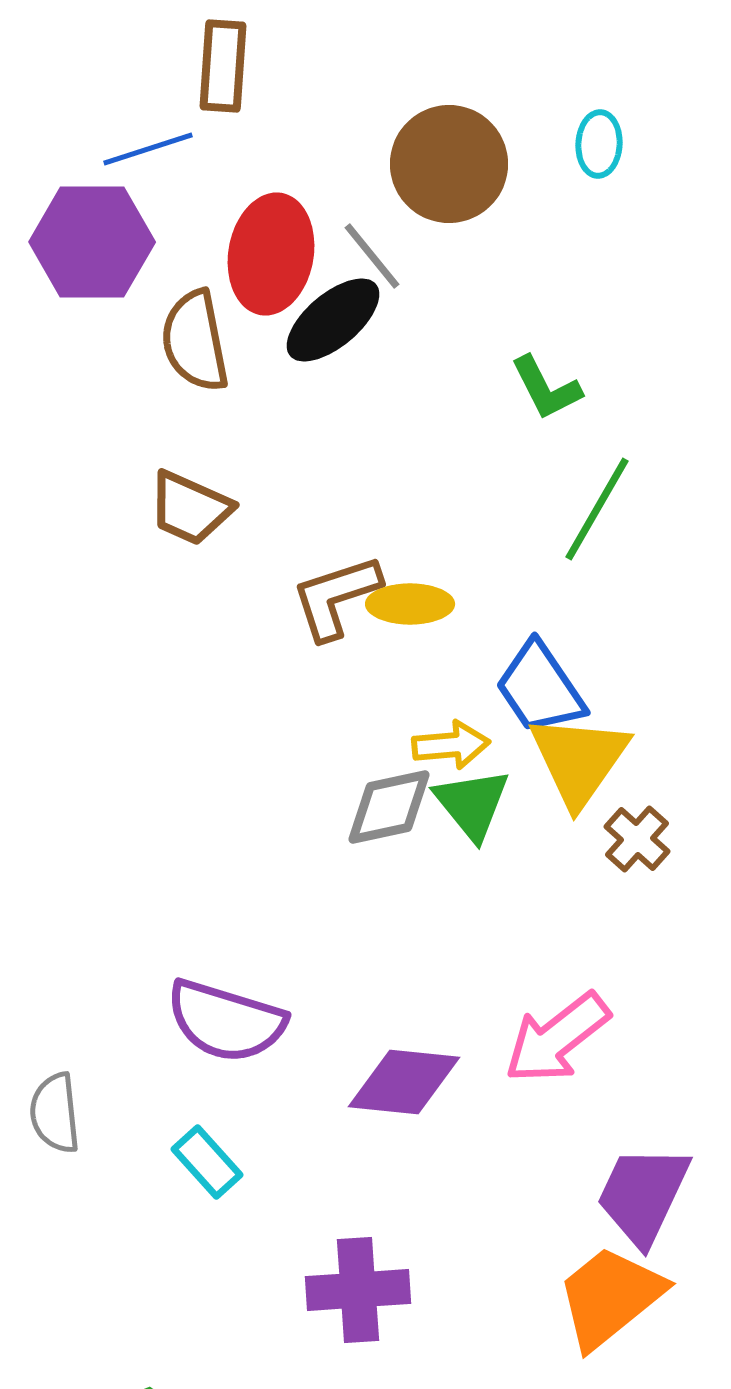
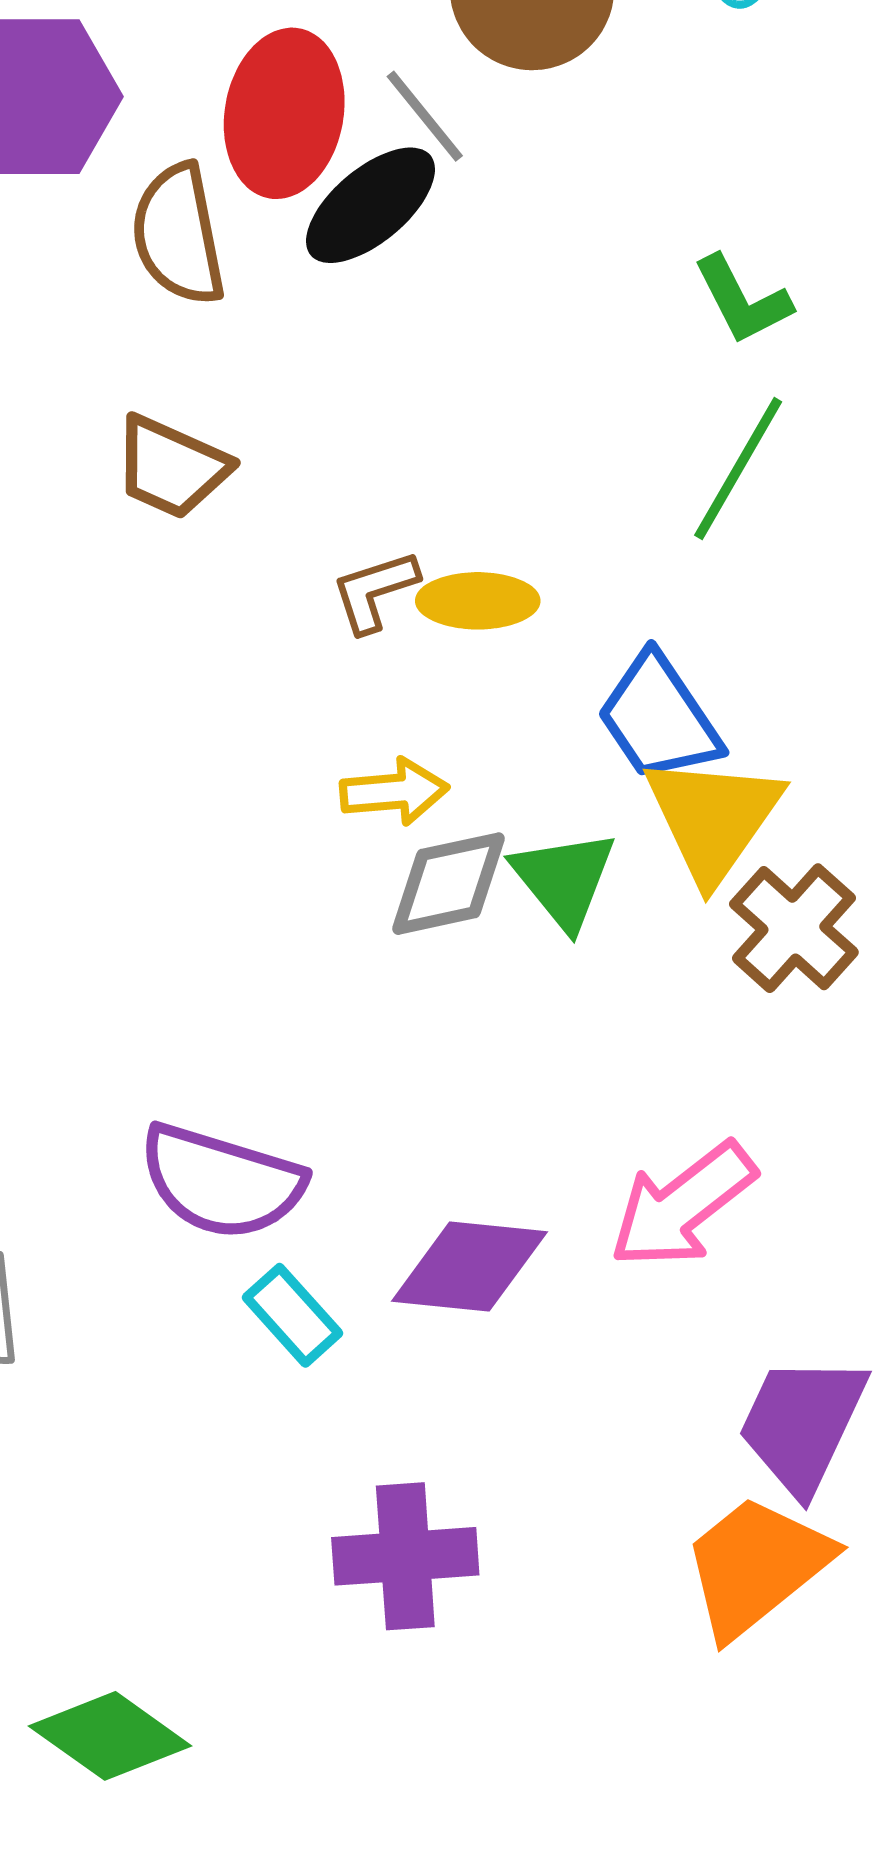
green L-shape: (546, 388) -> (742, 300), moved
brown L-shape: (336, 597) -> (375, 591), size x0.7
yellow arrow: (451, 745) -> (394, 792), moved
brown cross: (637, 839) -> (794, 928), size x1.4
cyan rectangle: (207, 1162) -> (293, 1315), moved

